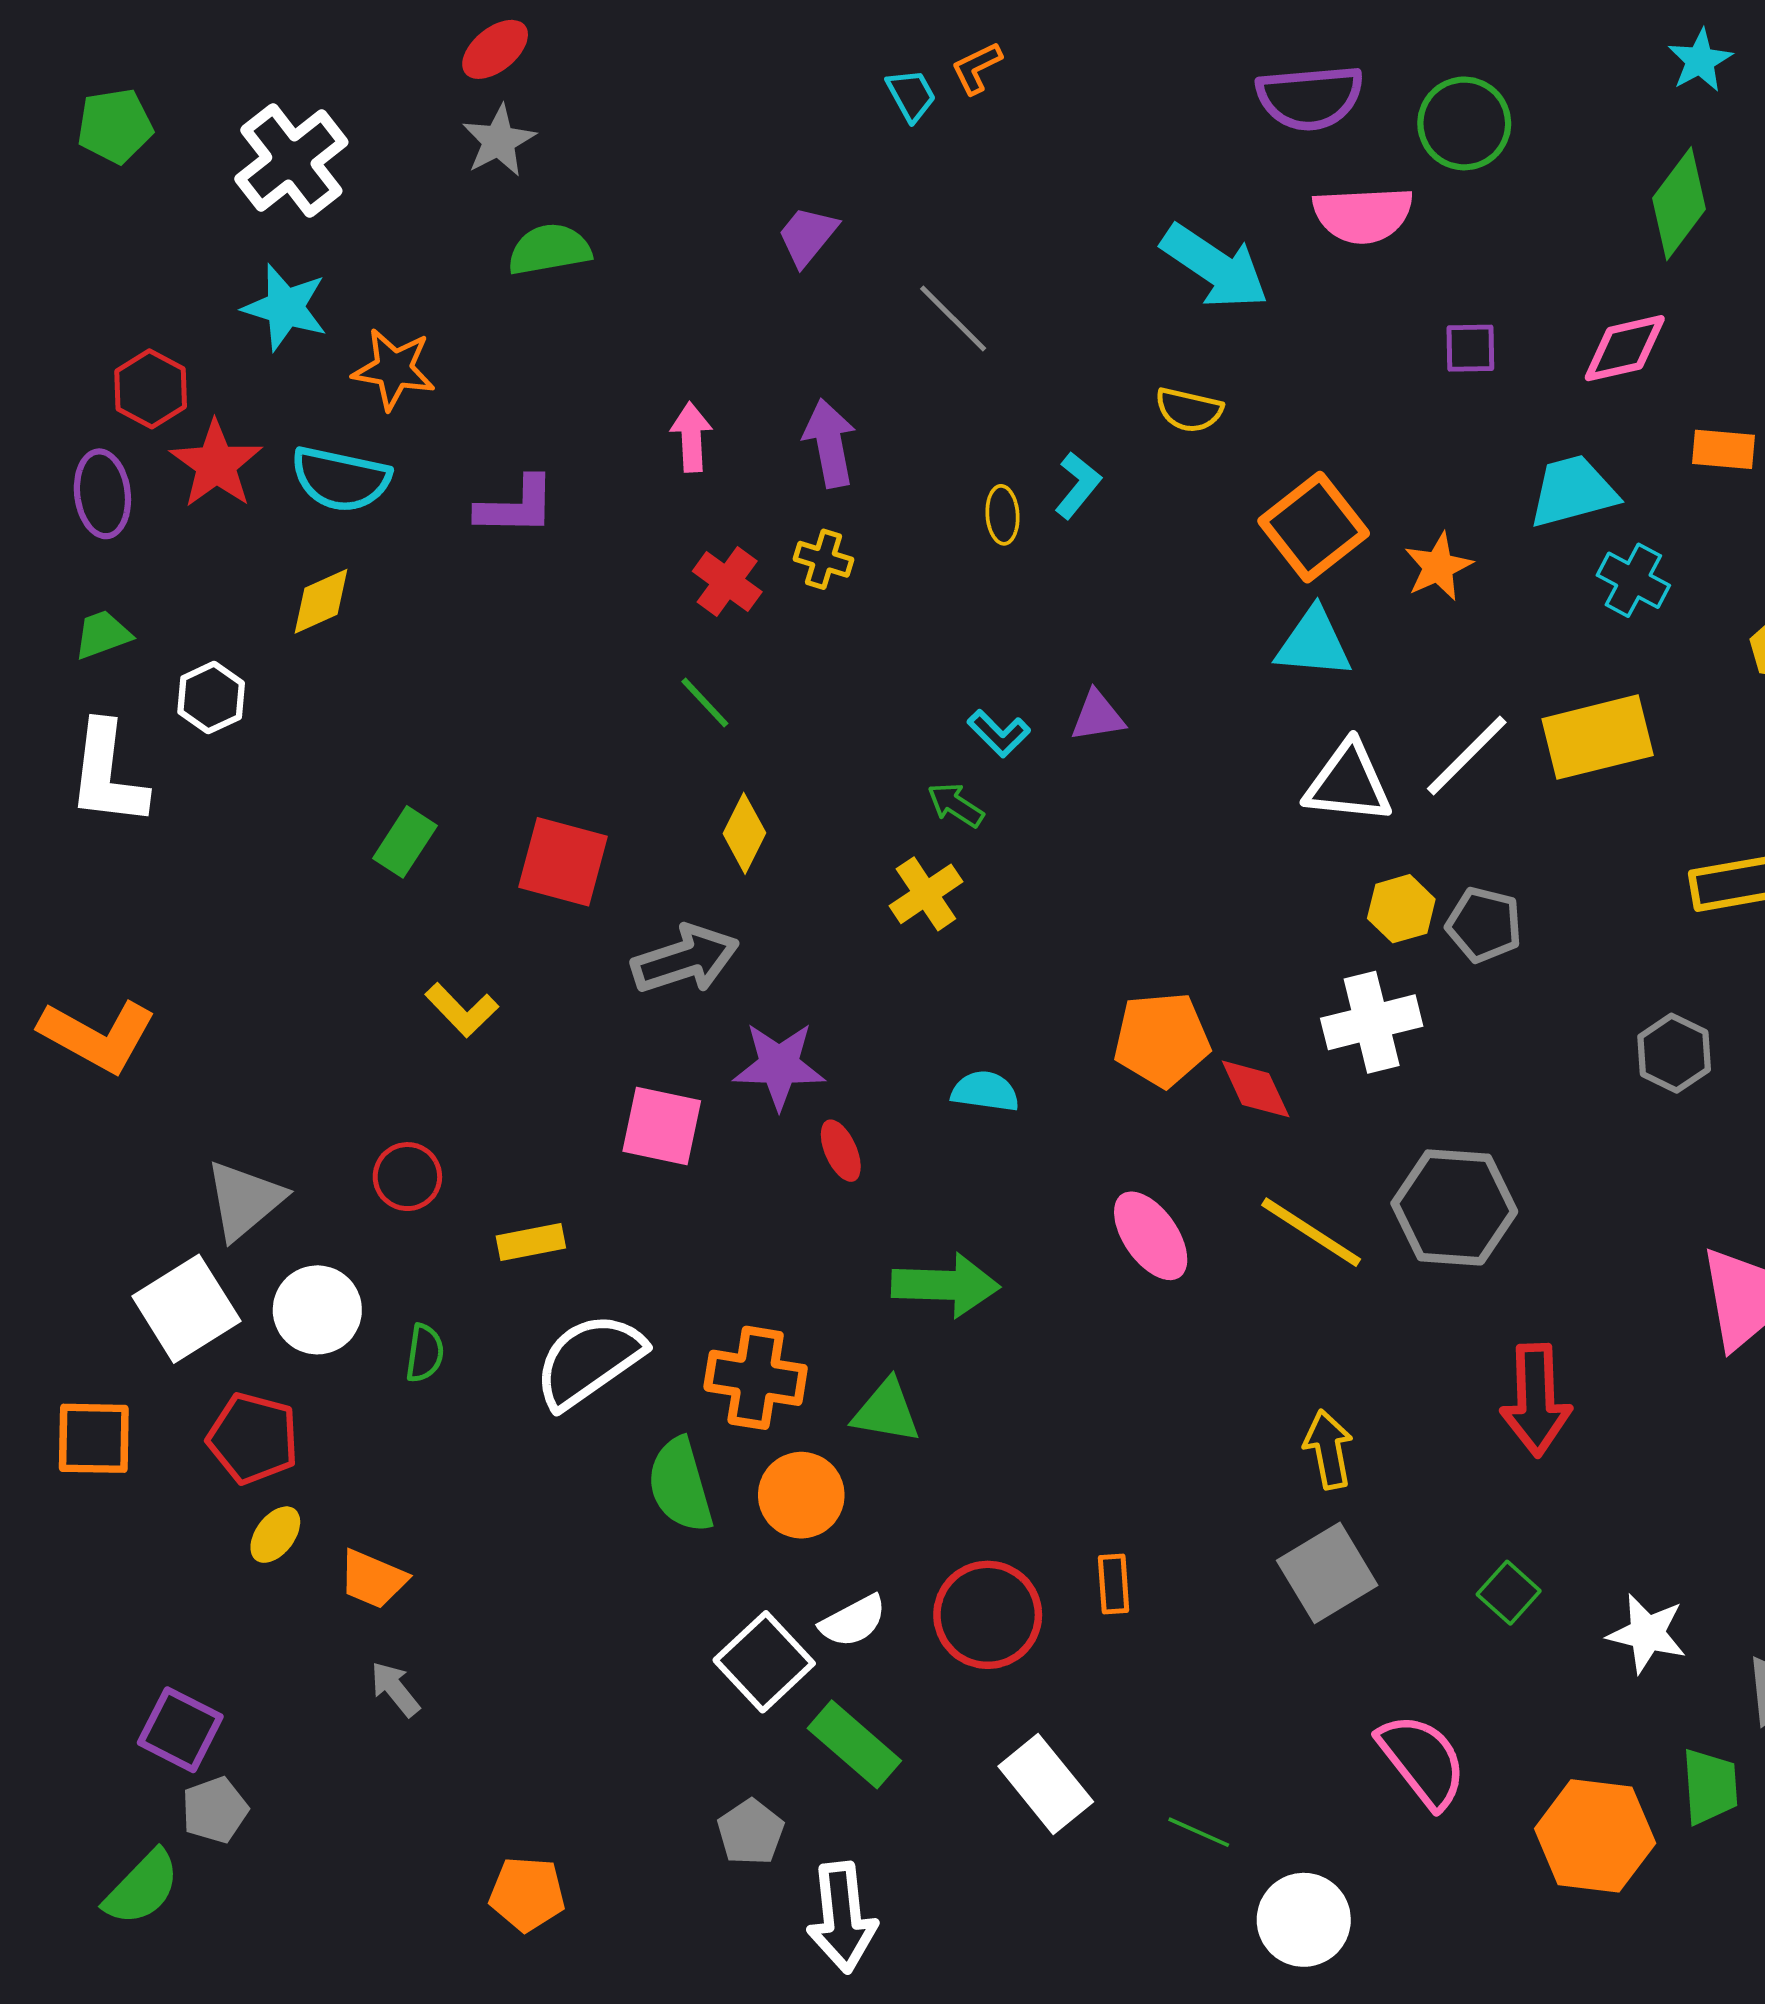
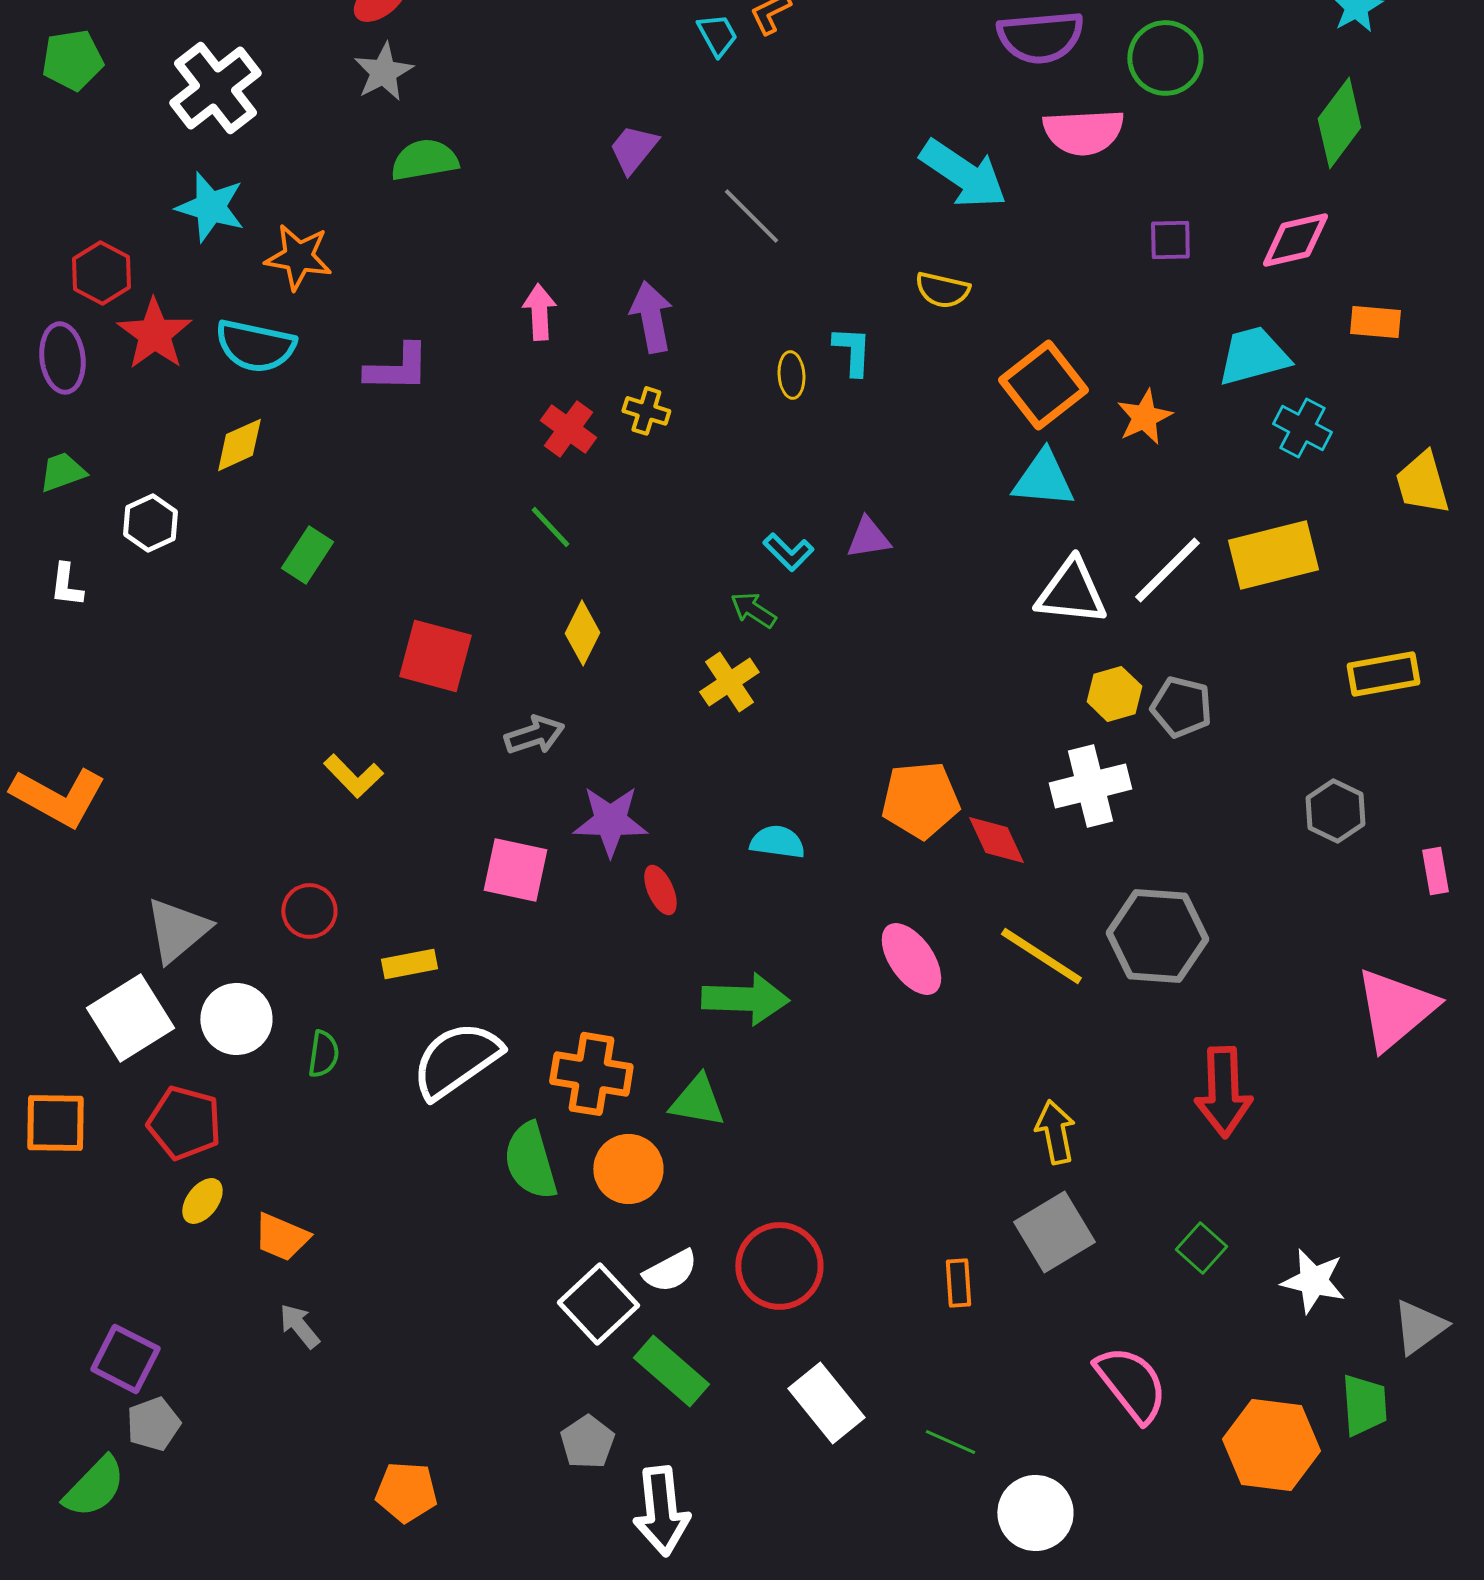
cyan L-shape: (1078, 485) -> (852, 351), turned -36
white L-shape: (107, 774) -> (66, 585), size x0.5
green rectangle: (405, 842) -> (307, 555), moved
gray arrow: (685, 959) -> (534, 735), size x0.7
orange rectangle: (1114, 1584) -> (958, 1283), moved

